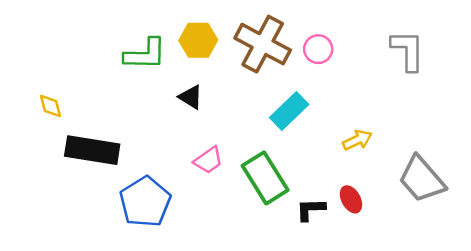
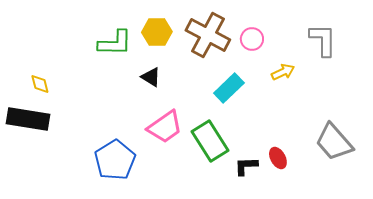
yellow arrow: (357, 140) -> (283, 72), moved
black rectangle: (92, 150) -> (28, 119), moved
pink trapezoid: (208, 160) -> (165, 127), size x1.5

